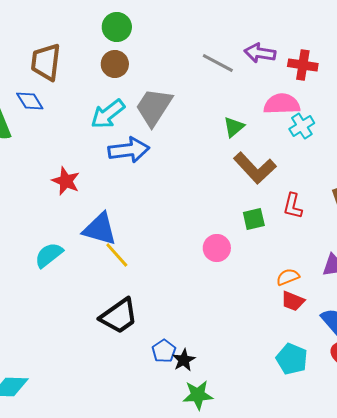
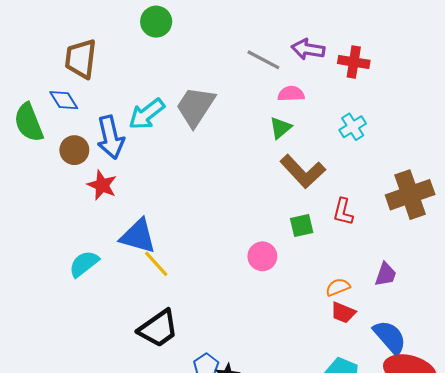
brown circle: (115, 64) -> (74, 150), moved
pink semicircle: (282, 104) -> (291, 94), moved, size x0.7
blue arrow: (129, 150) -> (110, 137), moved, turned 84

